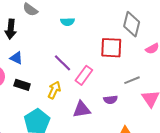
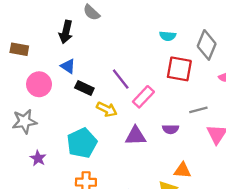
cyan semicircle: (68, 22) -> (168, 36), moved
black rectangle: (22, 85) -> (84, 88), moved
yellow arrow: (54, 90) -> (107, 109), turned 84

